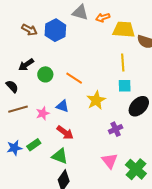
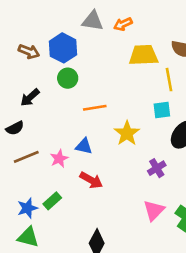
yellow trapezoid: (124, 30) -> (143, 55), moved
yellow line: (123, 63) -> (169, 80), moved
green circle: (45, 74) -> (68, 78), moved
orange line: (74, 78) -> (95, 108), turned -36
black semicircle: (12, 86) -> (15, 128), turned 112
green triangle: (60, 156) -> (28, 237), moved
pink triangle: (110, 161) -> (154, 210), turned 30

